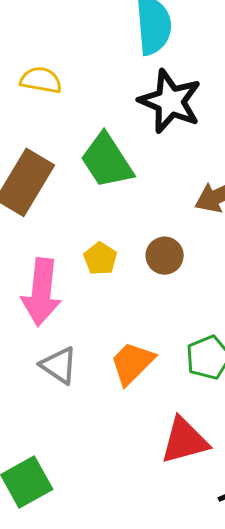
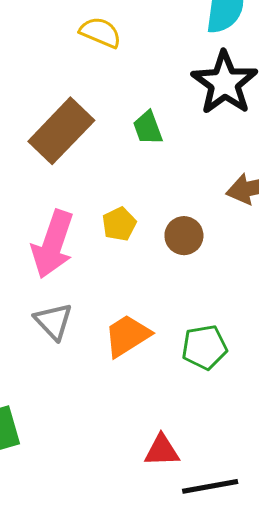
green trapezoid: (107, 161) -> (148, 128), size x0.6
red triangle: (184, 441) -> (162, 451), moved, size x0.7

